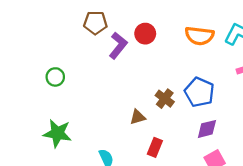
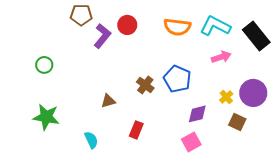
brown triangle: (138, 117) -> (108, 101), moved
purple diamond: (207, 129) -> (197, 114), moved

